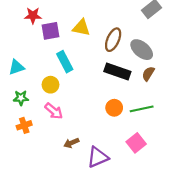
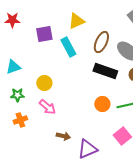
red star: (33, 16) -> (12, 20), moved
yellow triangle: (81, 28) -> (76, 21), moved, turned -36
cyan rectangle: (65, 62) -> (68, 47), moved
brown arrow: (71, 143) -> (63, 136), turned -144

